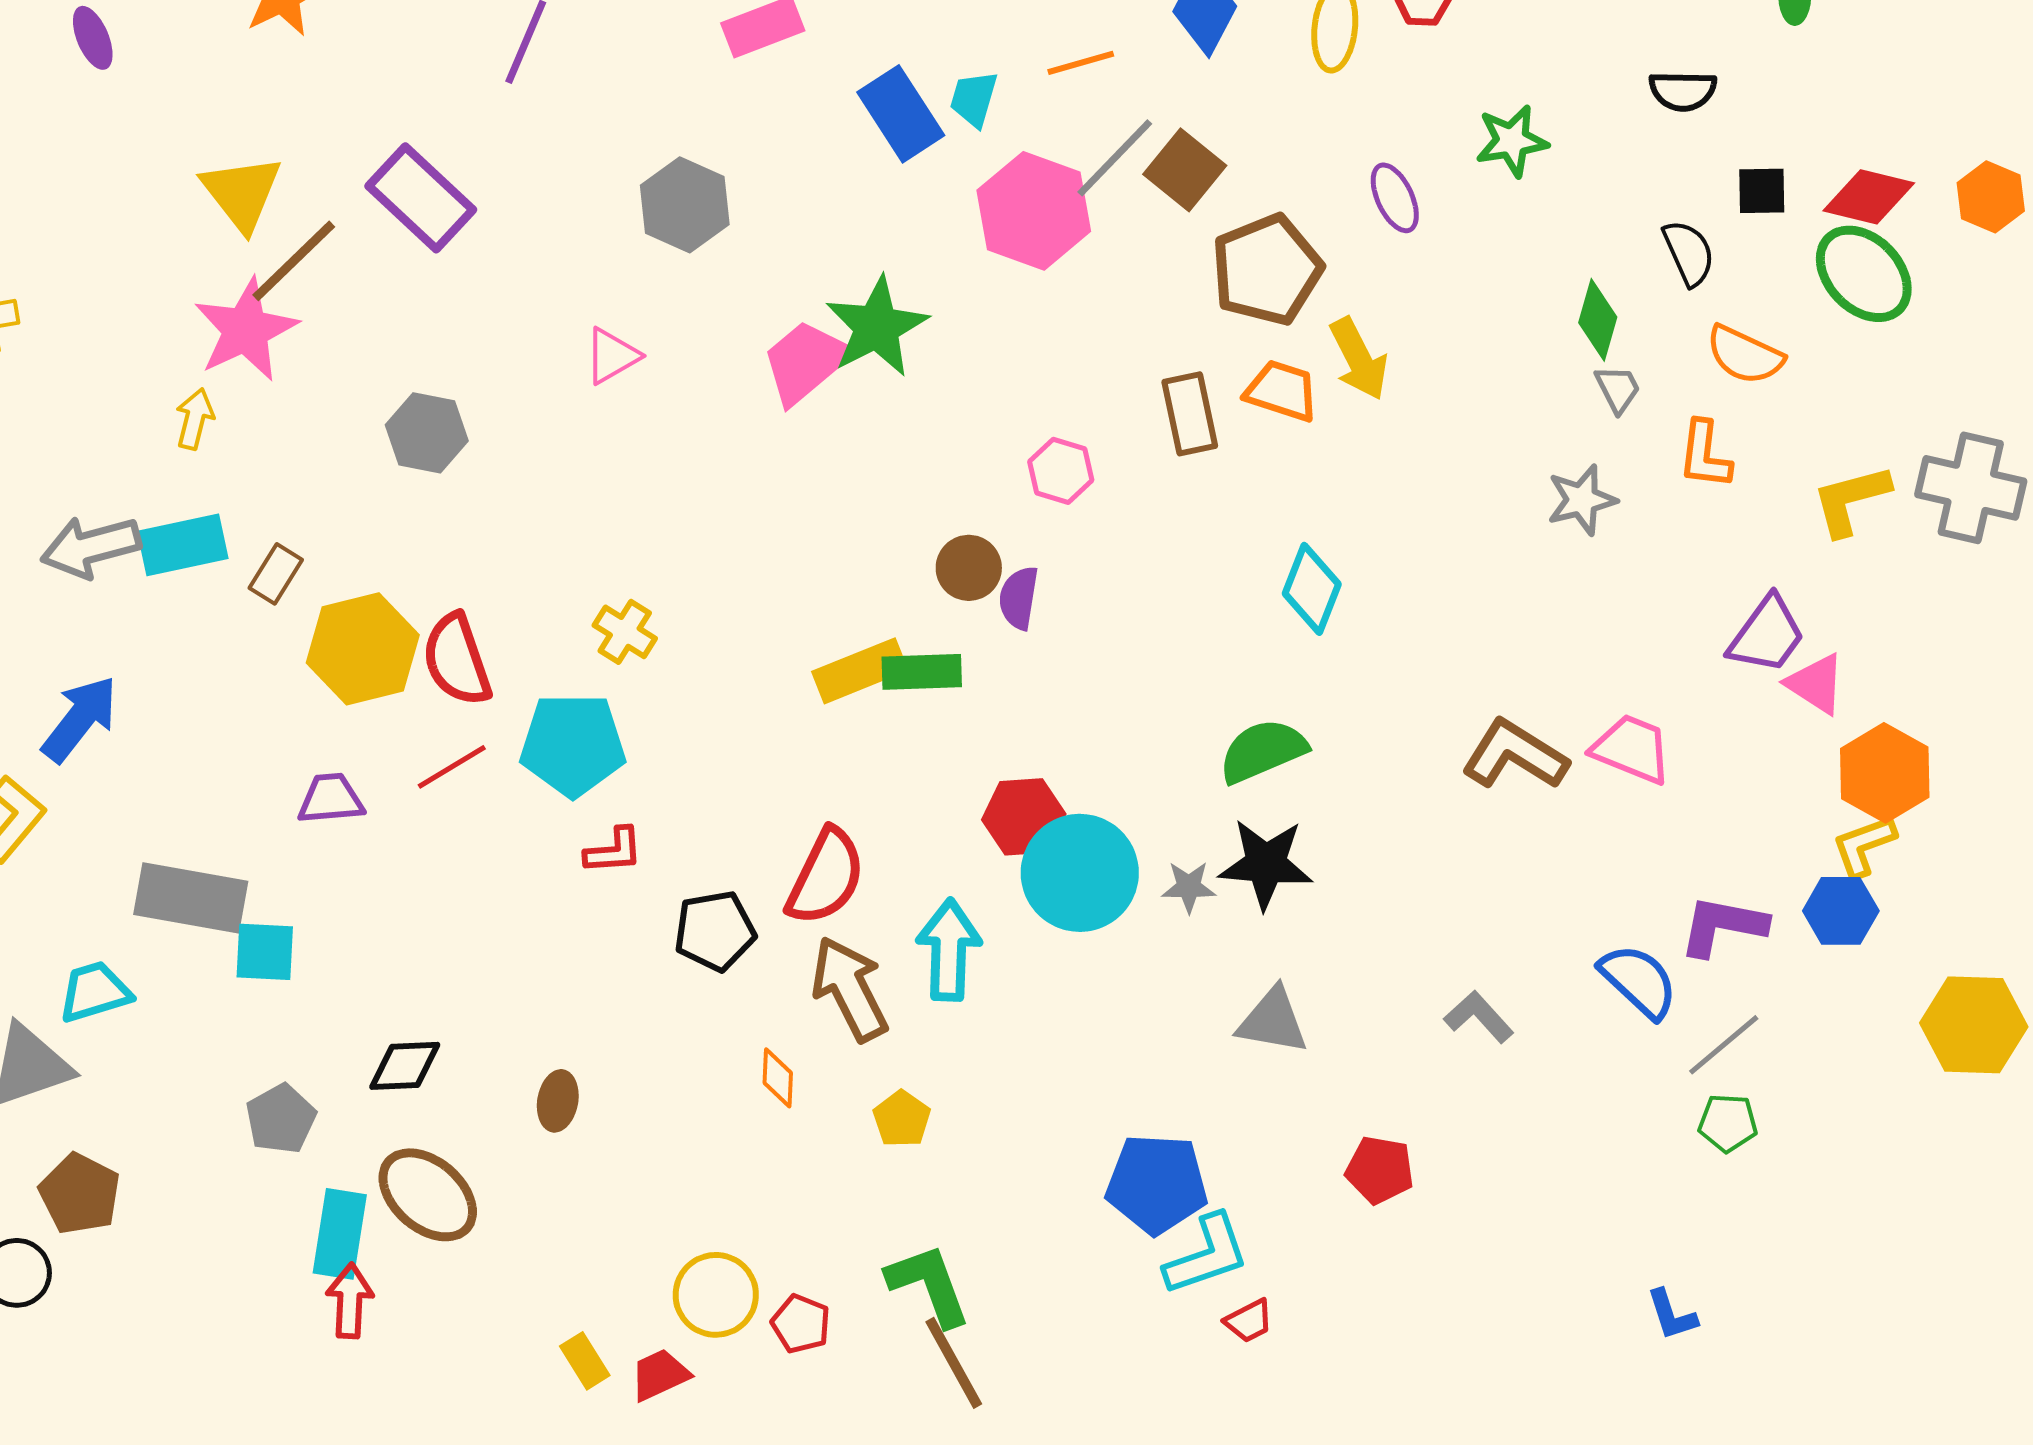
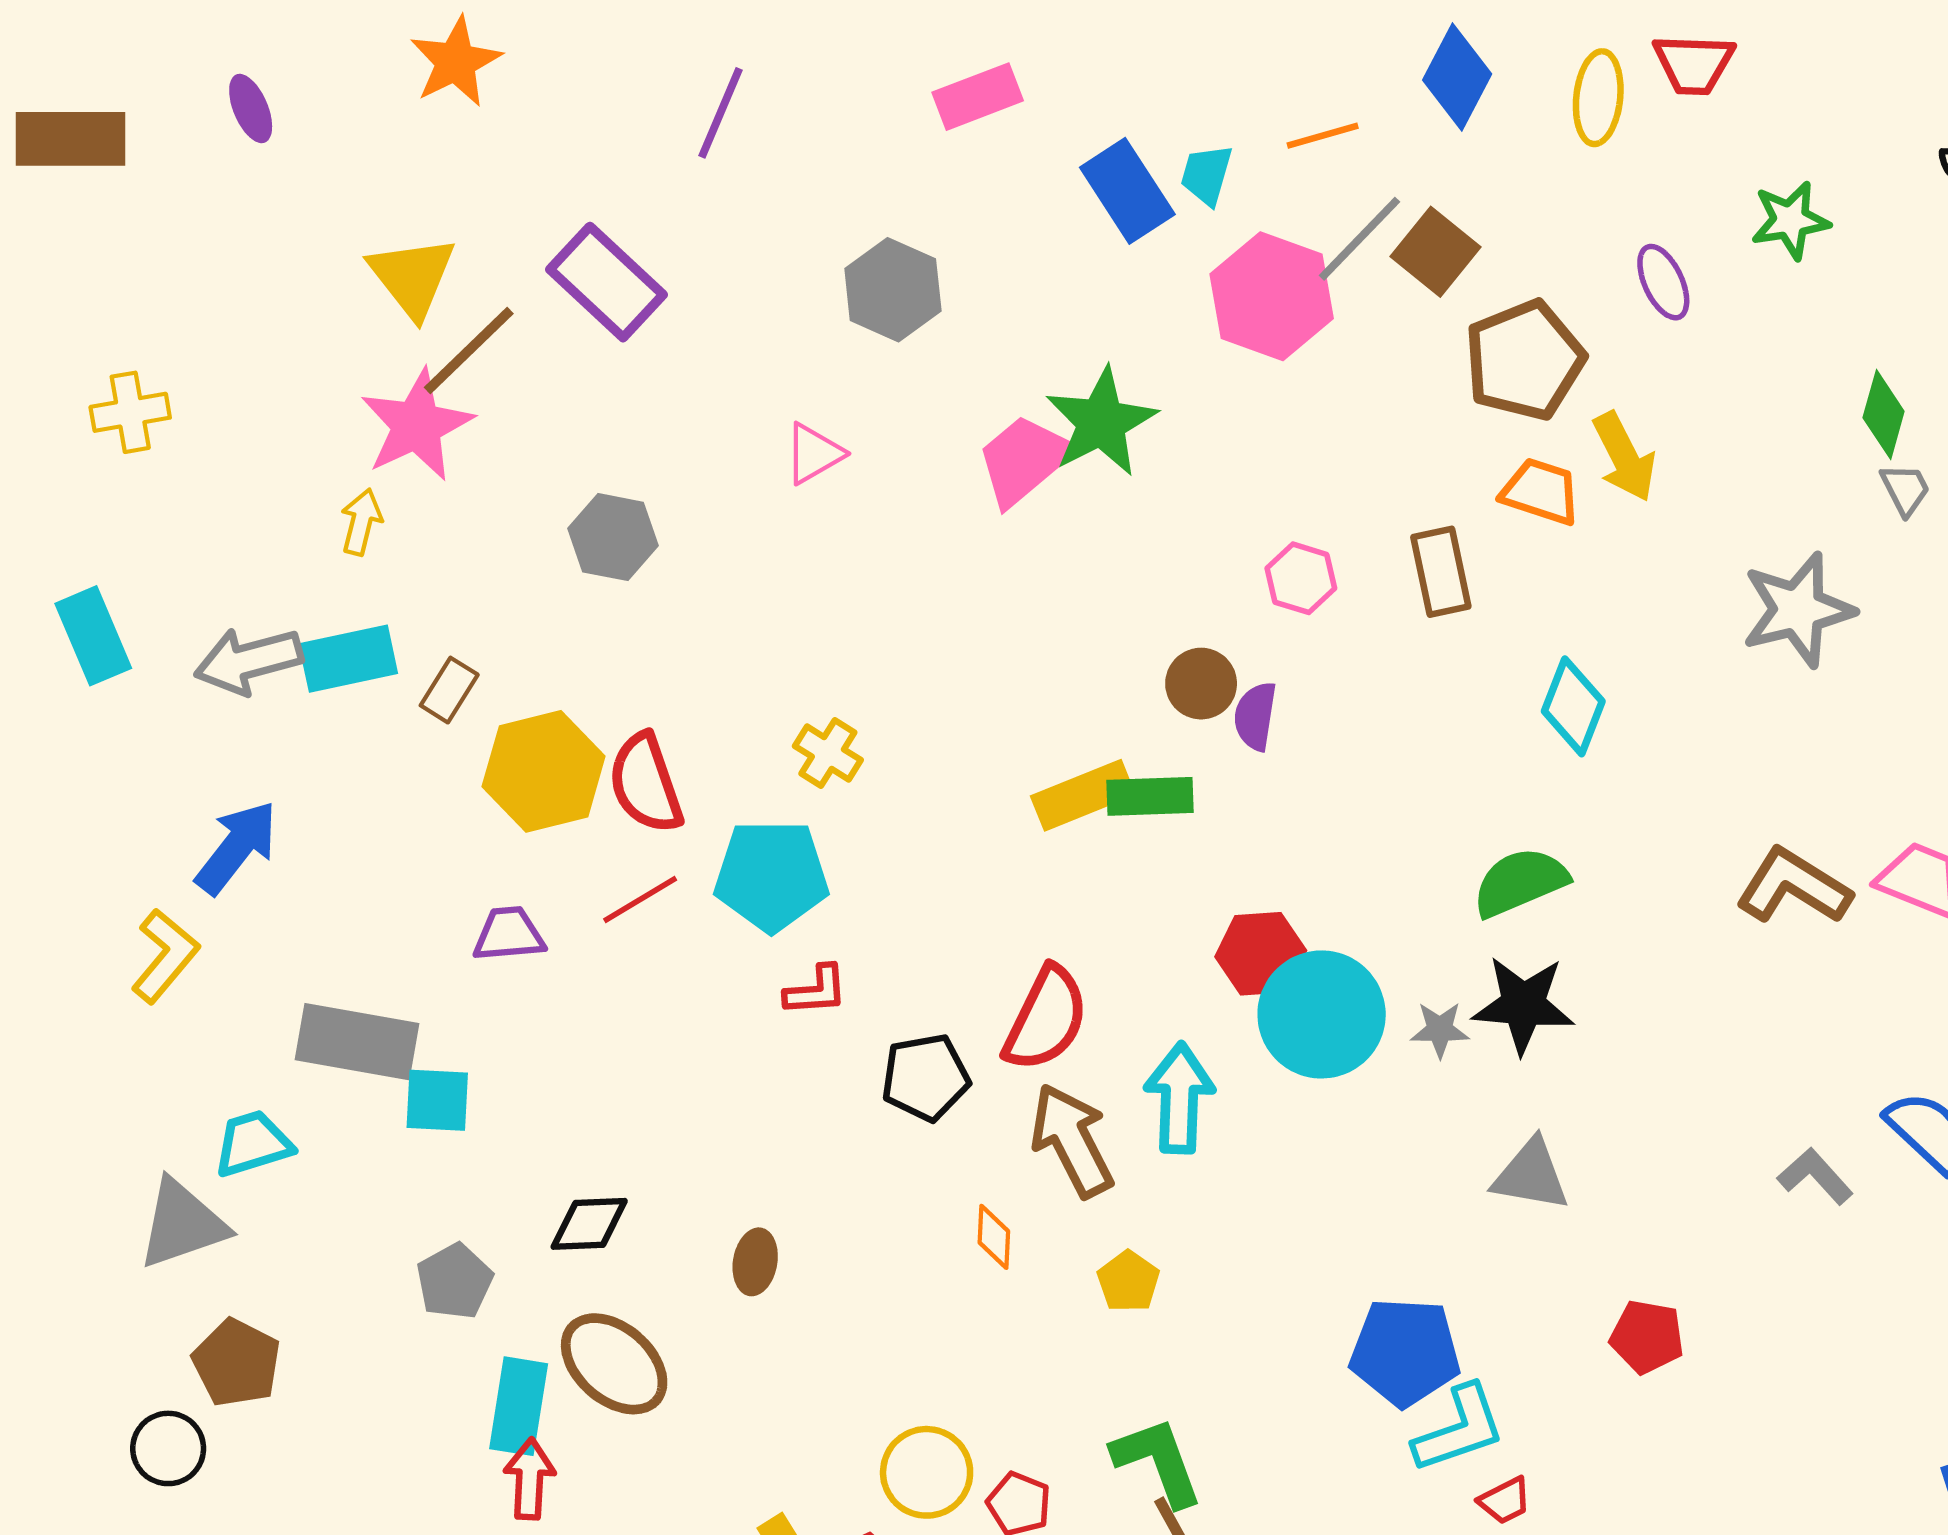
brown rectangle: (1190, 414) -> (1441, 572), moved
gray star: (1582, 500) -> (1798, 610), moved, size x1.5
gray L-shape: (1479, 1017) -> (1815, 1176), moved

